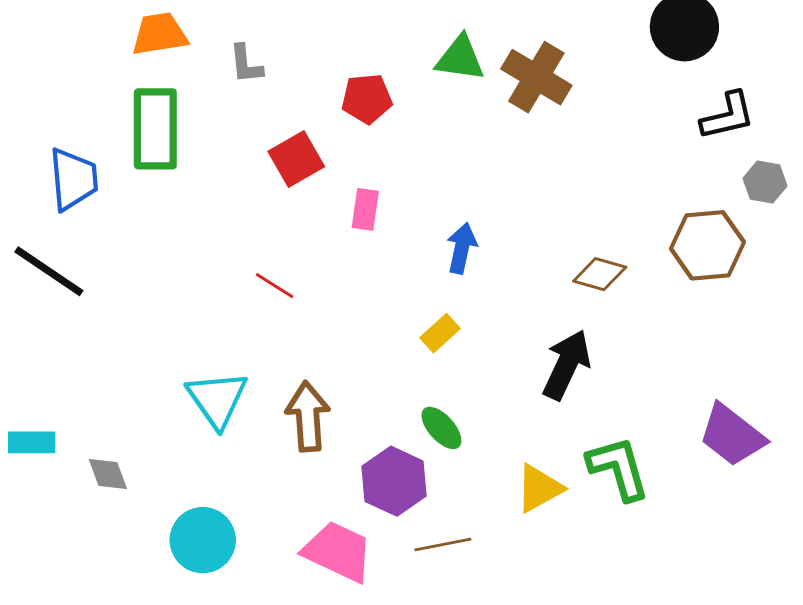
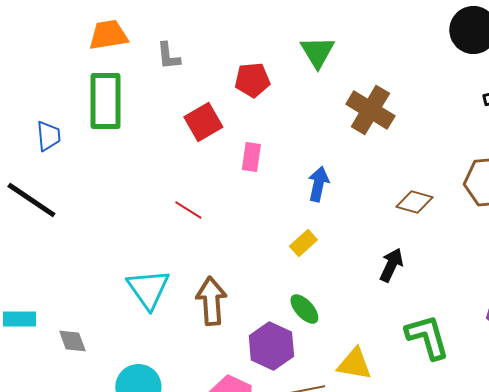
green triangle: (460, 58) -> (317, 52), turned 51
brown cross: (536, 77) -> (370, 110), moved
blue trapezoid: (73, 179) -> (48, 136), size x0.7
black arrow: (567, 365) -> (391, 265), size x0.7
yellow triangle: (539, 488) -> (354, 364), moved, turned 39

